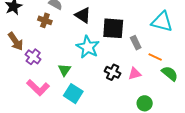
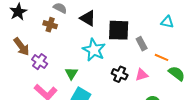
cyan triangle: (162, 22) -> (167, 22), size x0.6

